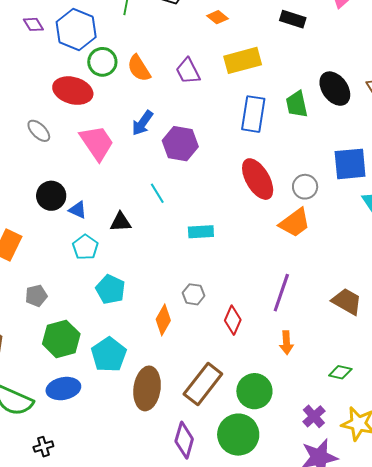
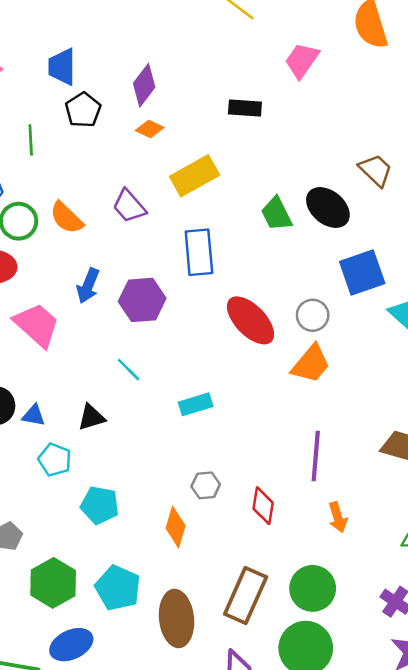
black ellipse: (335, 89) -> (328, 207), moved
blue rectangle: (253, 114) -> (199, 252), moved

